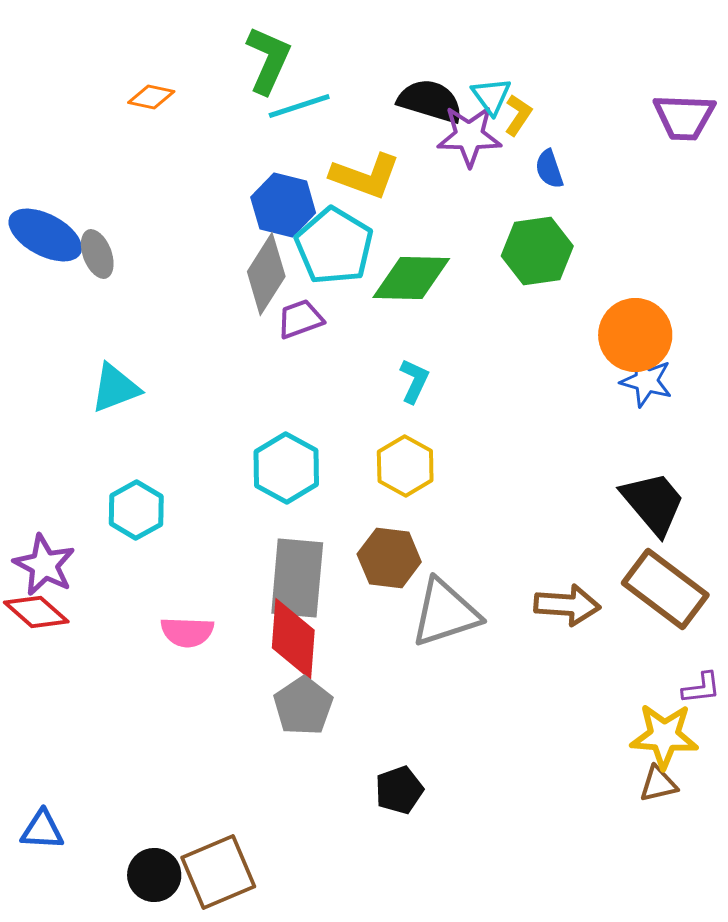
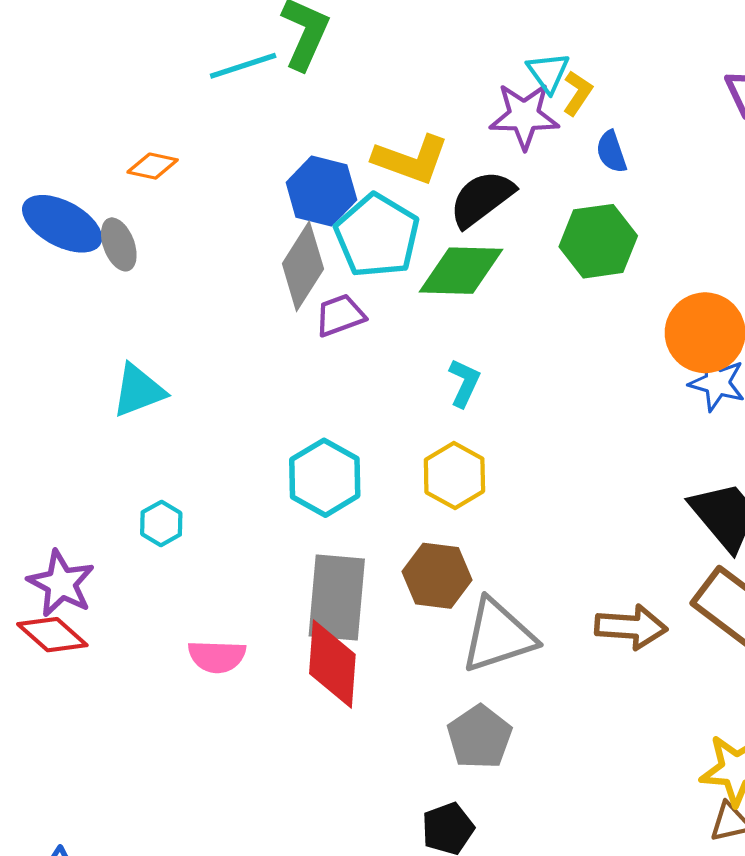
orange diamond: (151, 97) -> (153, 166), moved
black semicircle: (430, 101) -> (482, 199), moved, turned -54
cyan line: (299, 106) -> (243, 66), moved
cyan hexagon: (136, 510) -> (161, 523), size x0.7
gray pentagon: (303, 706) -> (480, 737), moved

